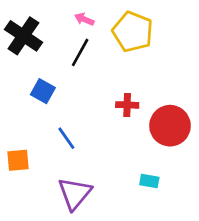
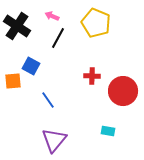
pink arrow: (84, 19) -> (52, 16), moved
orange square: (18, 160) -> (13, 81), moved

